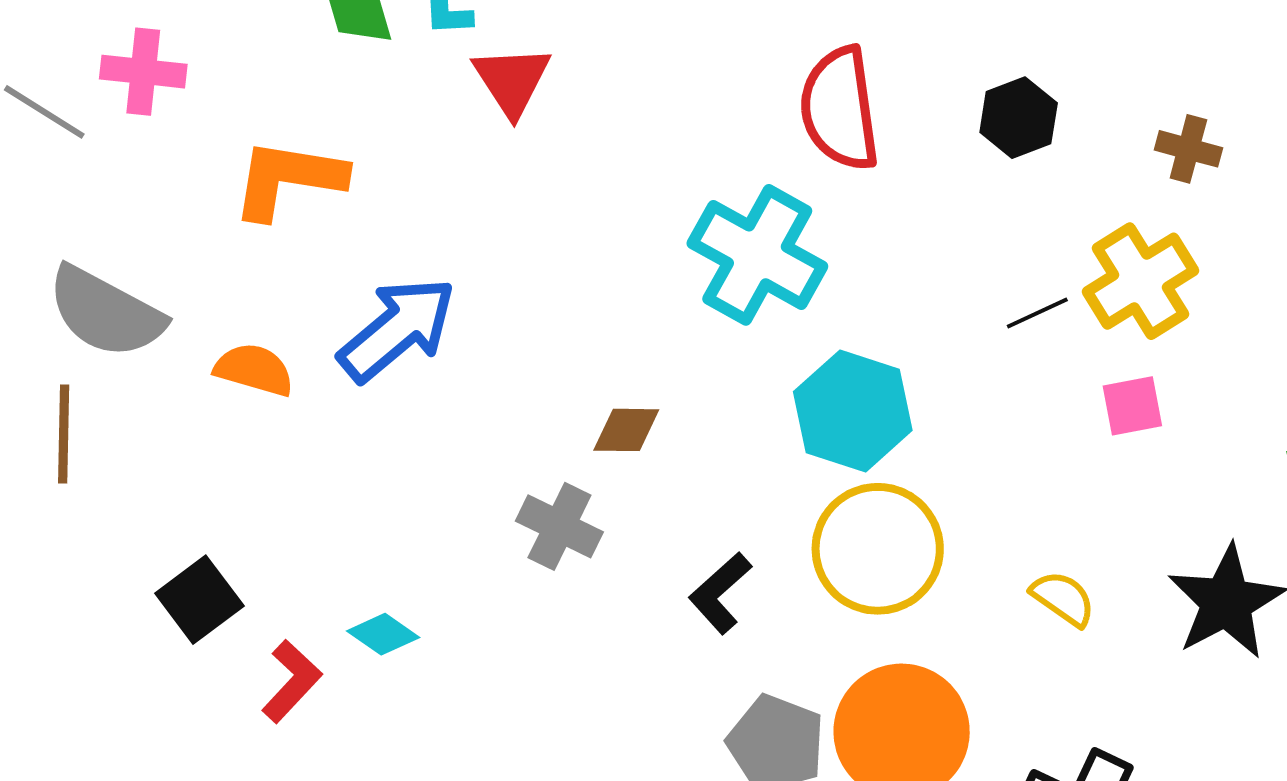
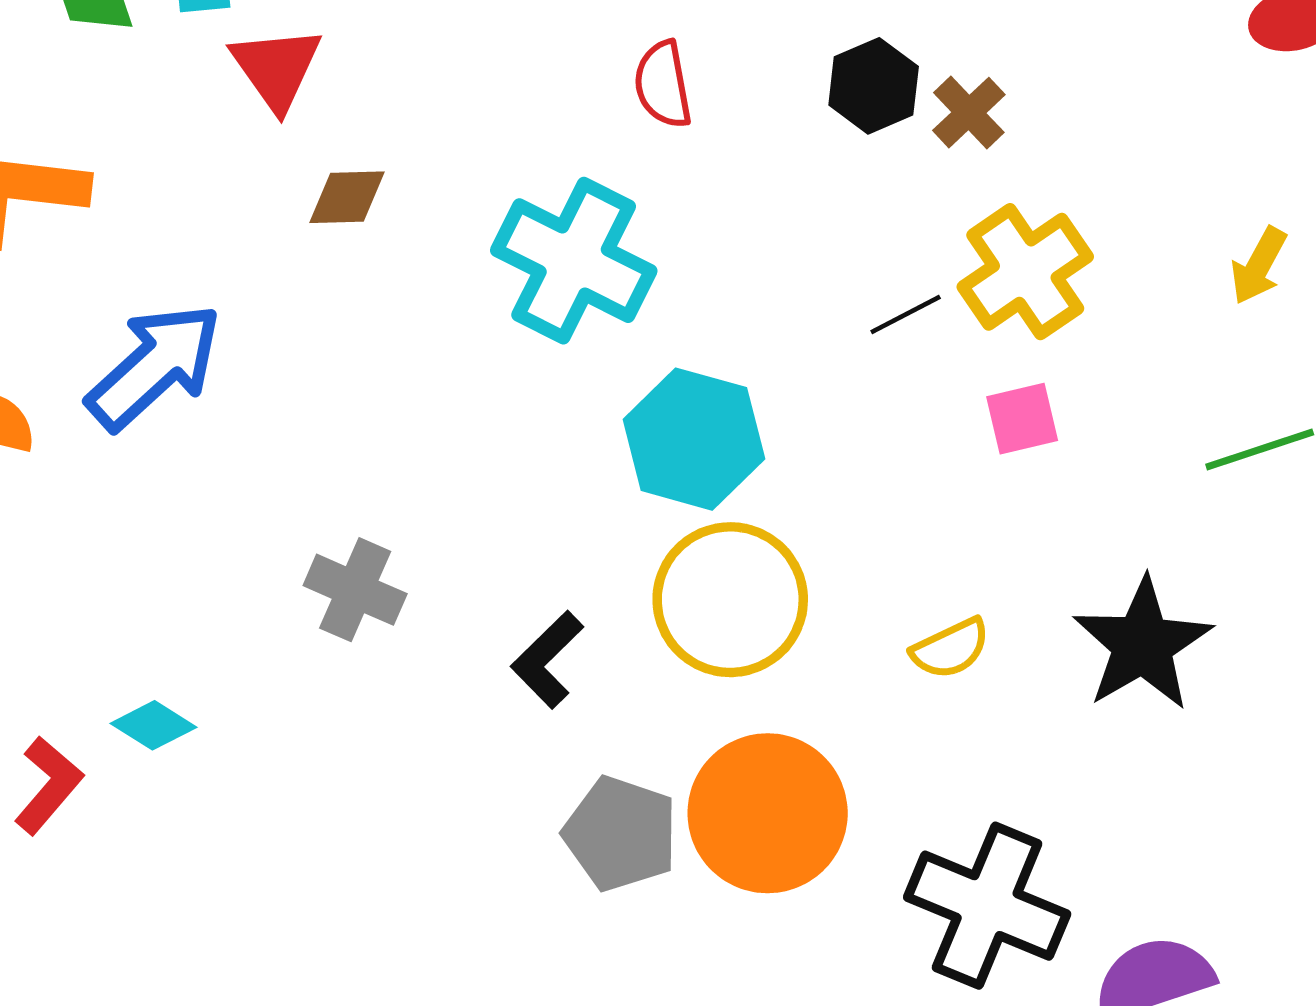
red semicircle: (840, 109) -> (663, 85), size x0.6
brown cross: (1188, 149) -> (969, 113), moved, turned 34
brown diamond: (626, 430) -> (347, 197), moved
yellow semicircle: (1063, 598) -> (950, 649), turned 122

